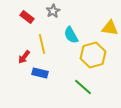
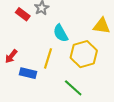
red rectangle: (27, 17) -> (23, 14), moved
yellow line: (42, 44) -> (48, 58), moved, turned 30

